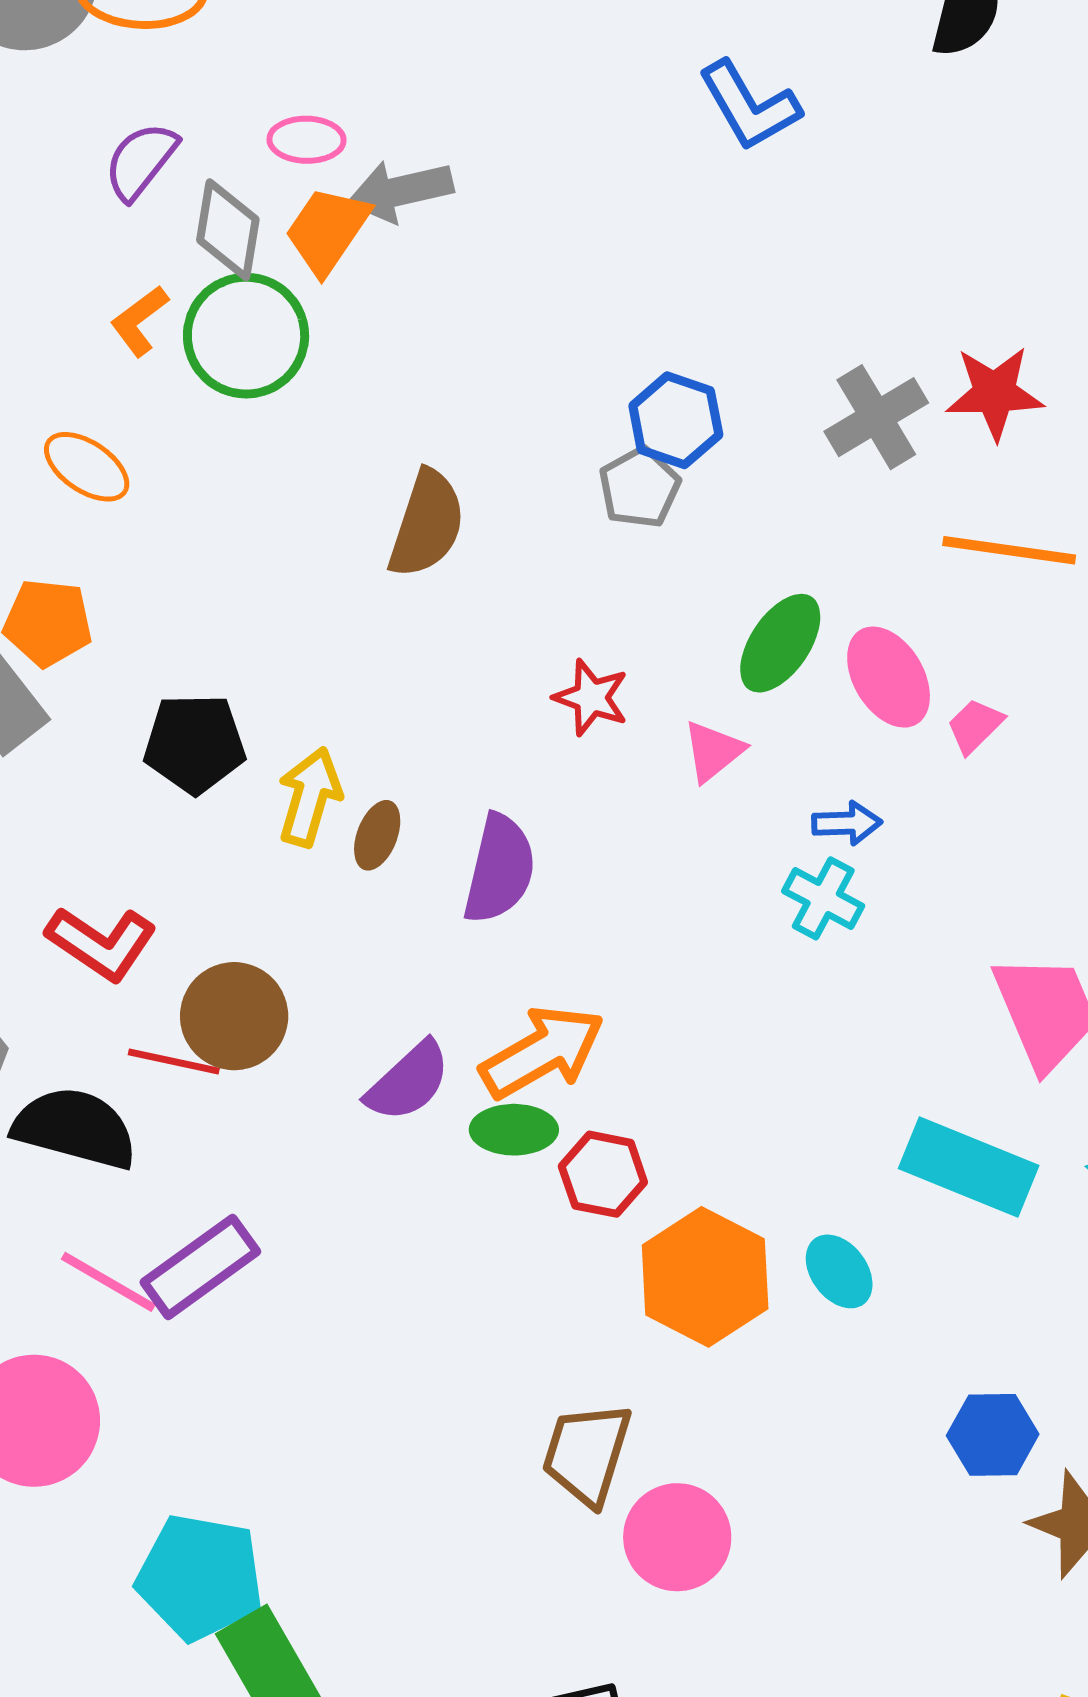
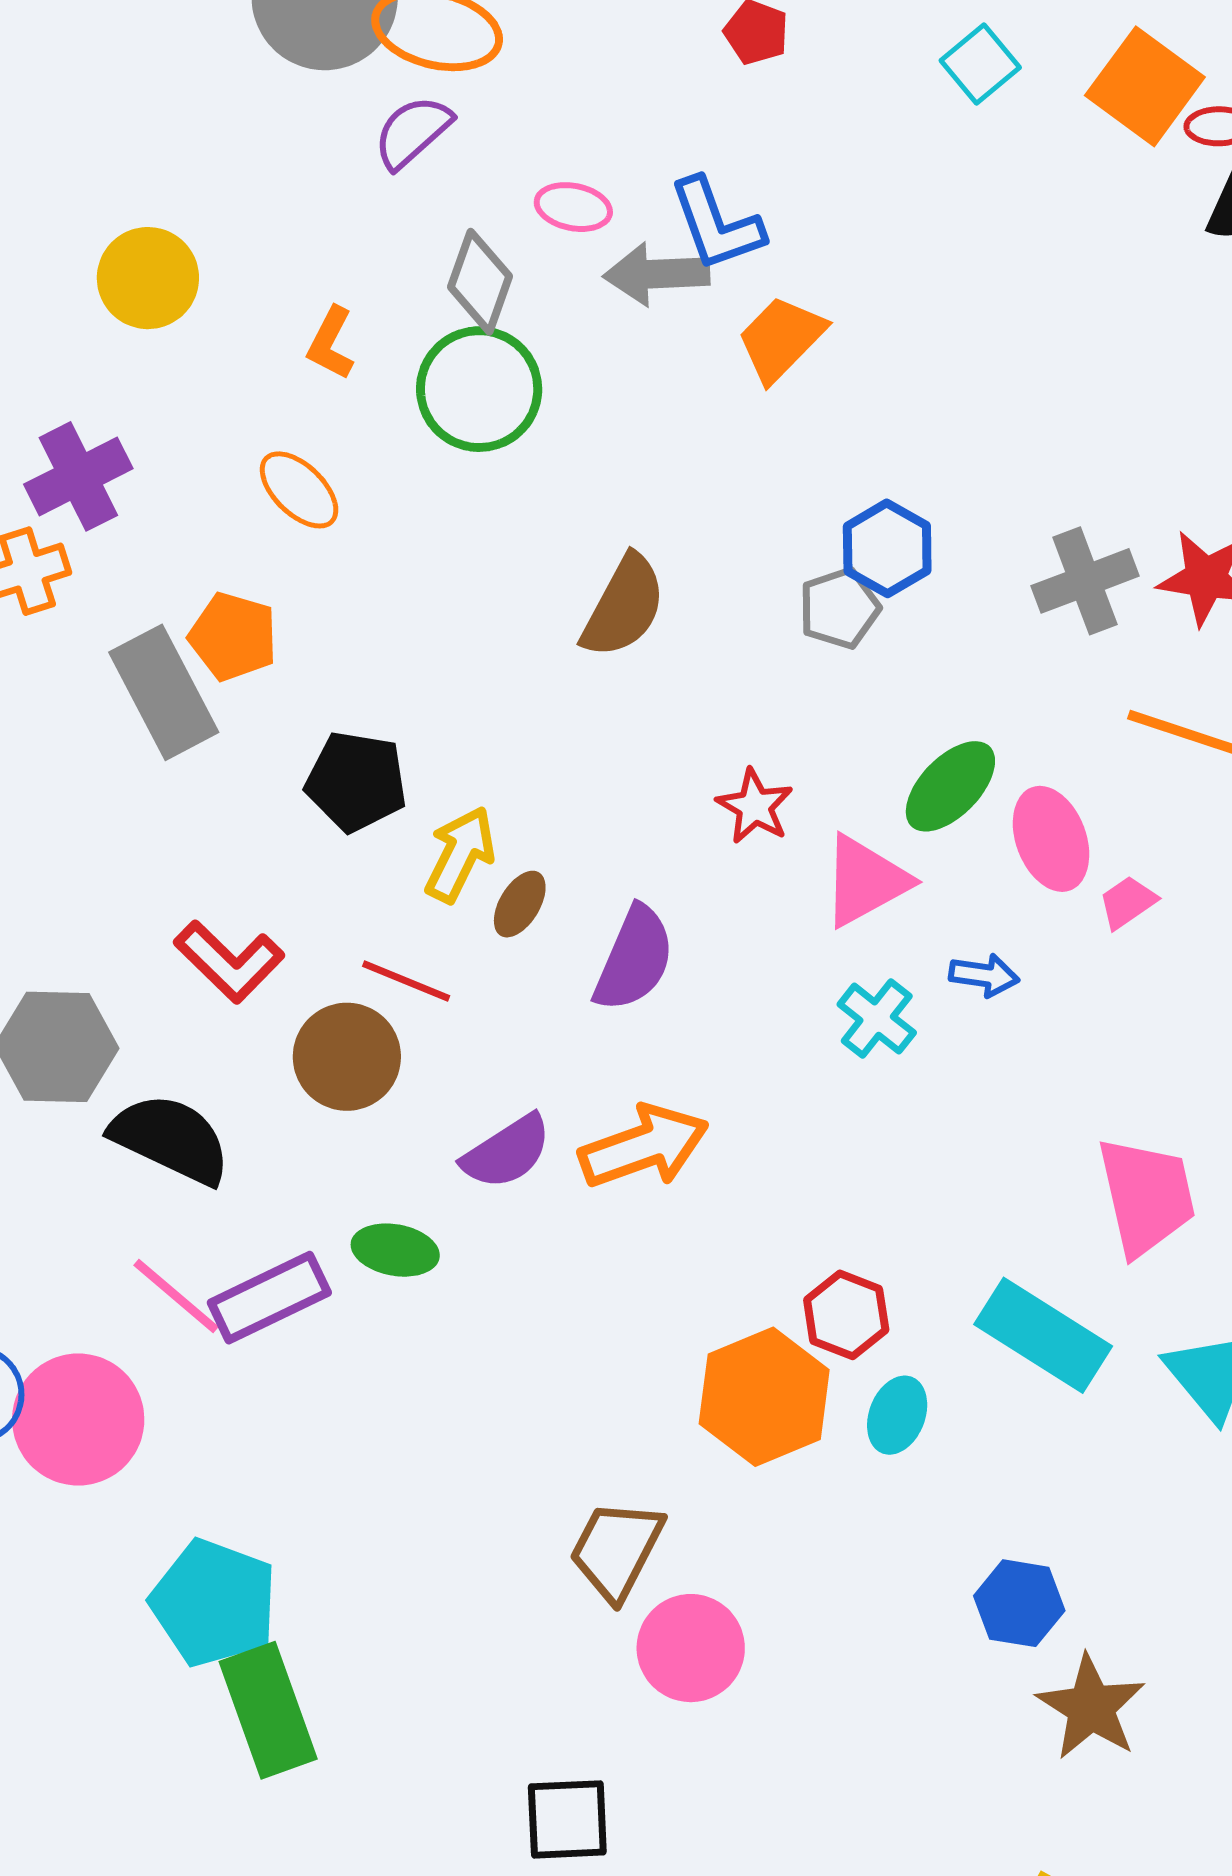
blue L-shape: (749, 106) -> (716, 224), moved
purple semicircle: (141, 161) -> (413, 132), moved
orange trapezoid: (327, 230) -> (781, 339), moved
orange L-shape: (139, 321) -> (331, 343), moved, turned -36
pink triangle: (713, 751) -> (865, 881), size x1.5
cyan cross: (823, 898) -> (877, 1019), moved
red line: (174, 1061) -> (406, 981), moved
green ellipse: (514, 1130) -> (395, 1250), moved
red hexagon: (603, 1174) -> (846, 1315), moved
cyan ellipse: (839, 1271) -> (897, 1415), turned 48

